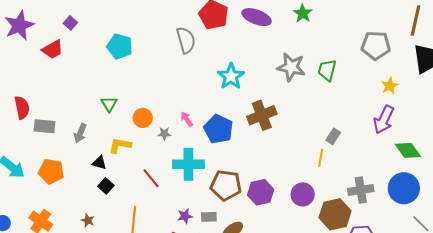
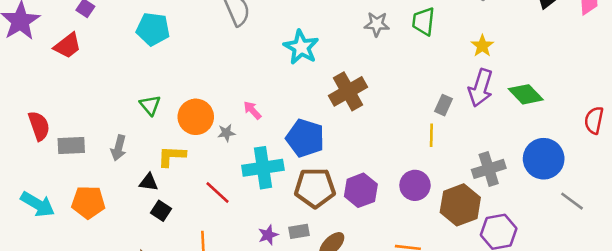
gray star: (291, 67) -> (377, 24), size x0.7
yellow star: (390, 86) -> (482, 46), moved
orange circle: (143, 118) -> (196, 117), size x1.4
purple arrow: (384, 120) -> (481, 88), moved
blue pentagon: (218, 129) -> (305, 138), moved
green diamond: (408, 150) -> (526, 94), moved

